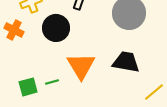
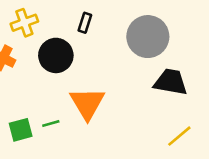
black trapezoid: (126, 62) -> (171, 82), moved

